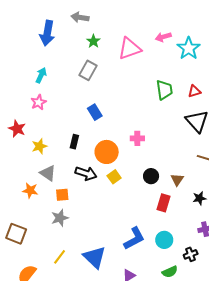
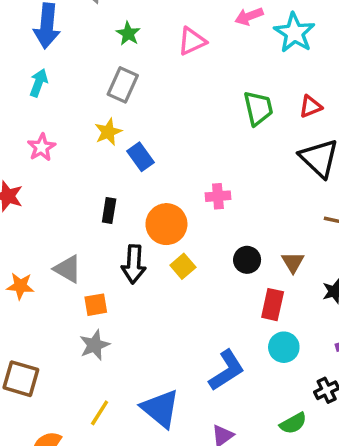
pink triangle: (130, 49) -> (192, 41), size x0.7
cyan arrow: (41, 75) -> (39, 83), moved
yellow star: (39, 146) -> (108, 132), moved
black arrow: (86, 173) -> (134, 264), turned 80
orange star: (30, 190) -> (20, 286), moved
cyan circle: (164, 240) -> (284, 347), moved

